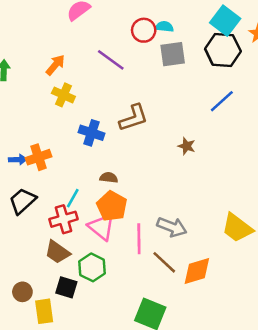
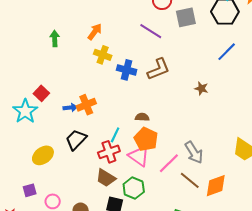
purple line: (111, 60) -> (151, 31), moved
blue cross: (91, 133) -> (127, 70), moved
gray arrow: (172, 227) -> (194, 152), turned 40
pink line: (139, 239) -> (169, 163), turned 50

